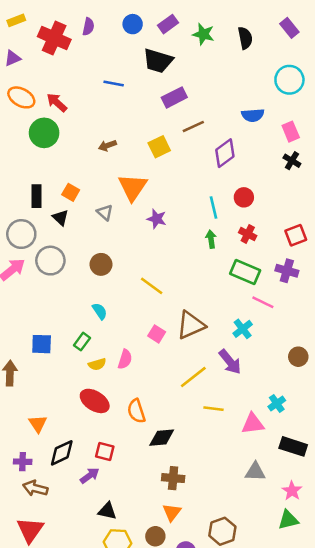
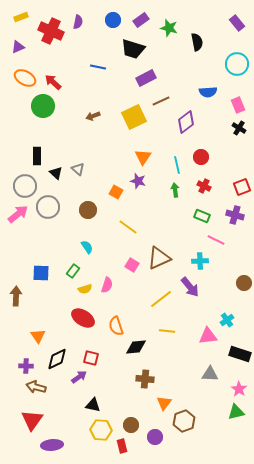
black semicircle: (245, 38) -> (197, 42), moved
yellow square: (159, 147) -> (134, 117), size x1.4
orange triangle: (133, 187) -> (143, 157), moved, size x0.7
orange square: (71, 192) -> (116, 192), moved
gray triangle: (105, 213) -> (78, 169), moved
purple star: (157, 219) -> (138, 181), moved
green rectangle: (245, 272) -> (202, 216), size x0.7
cyan cross: (243, 329) -> (200, 261), turned 35
yellow line: (214, 409) -> (167, 331), moved
orange triangle: (172, 512) -> (164, 403), moved

